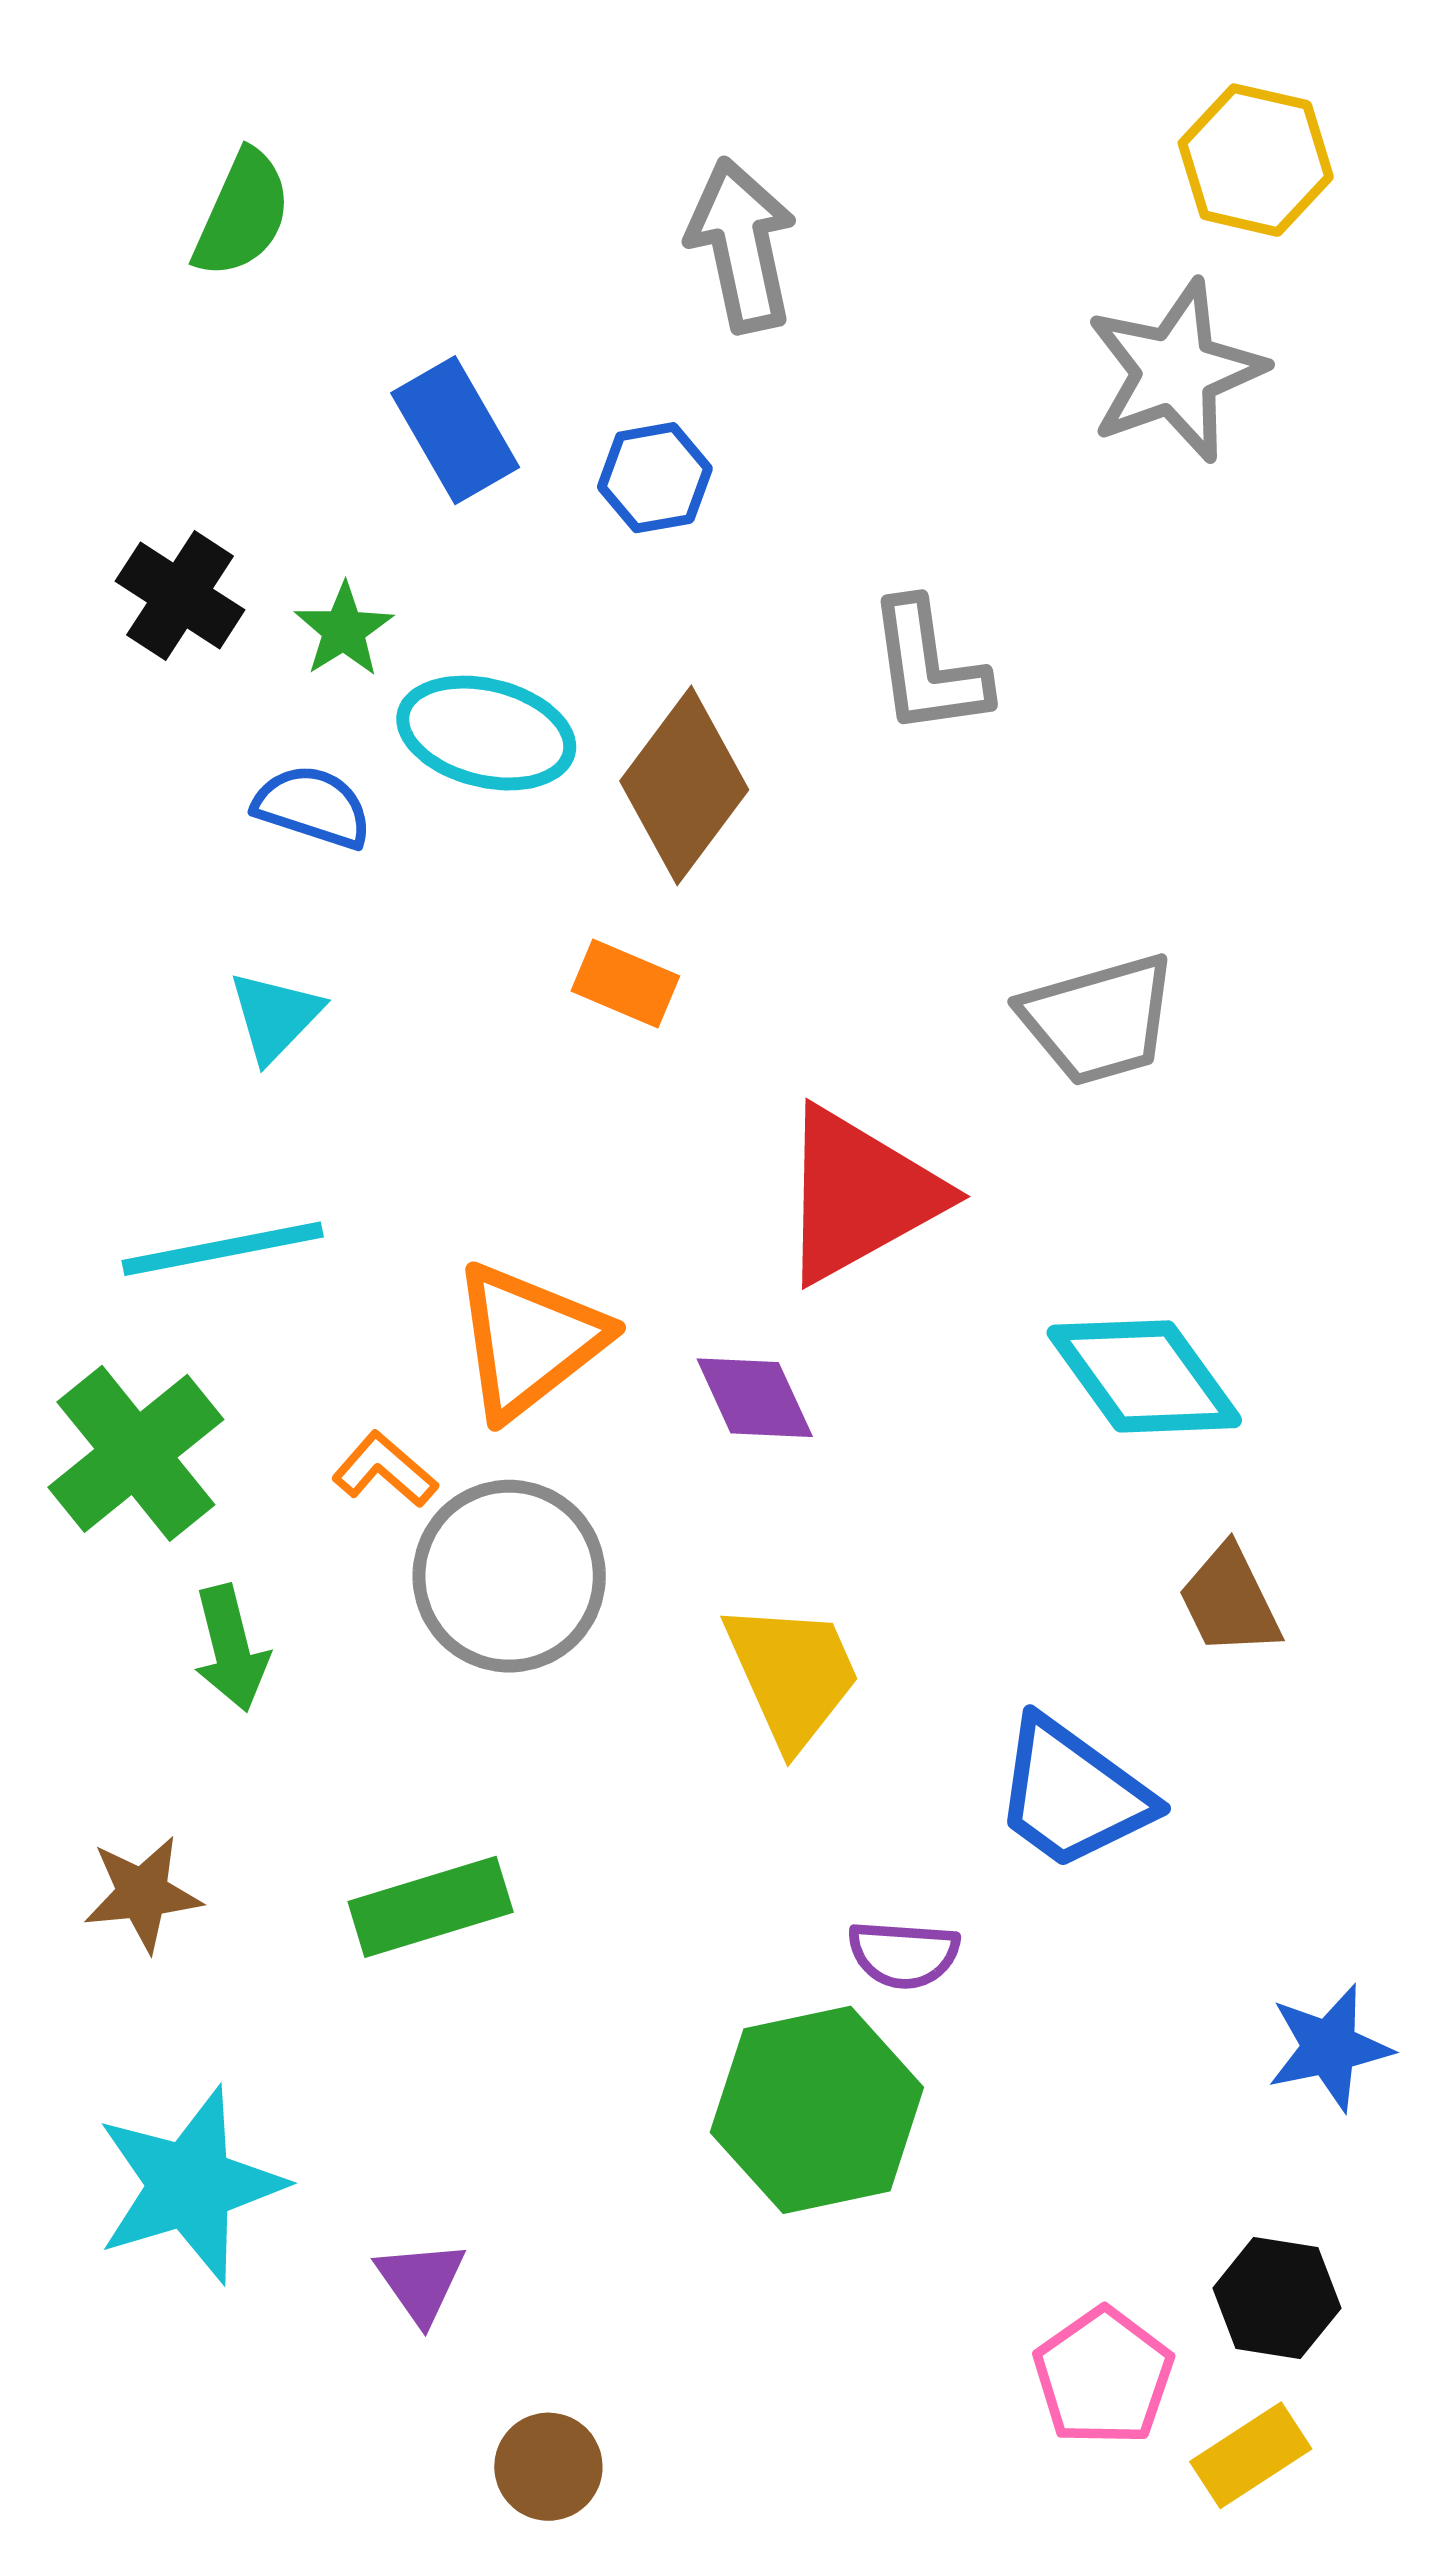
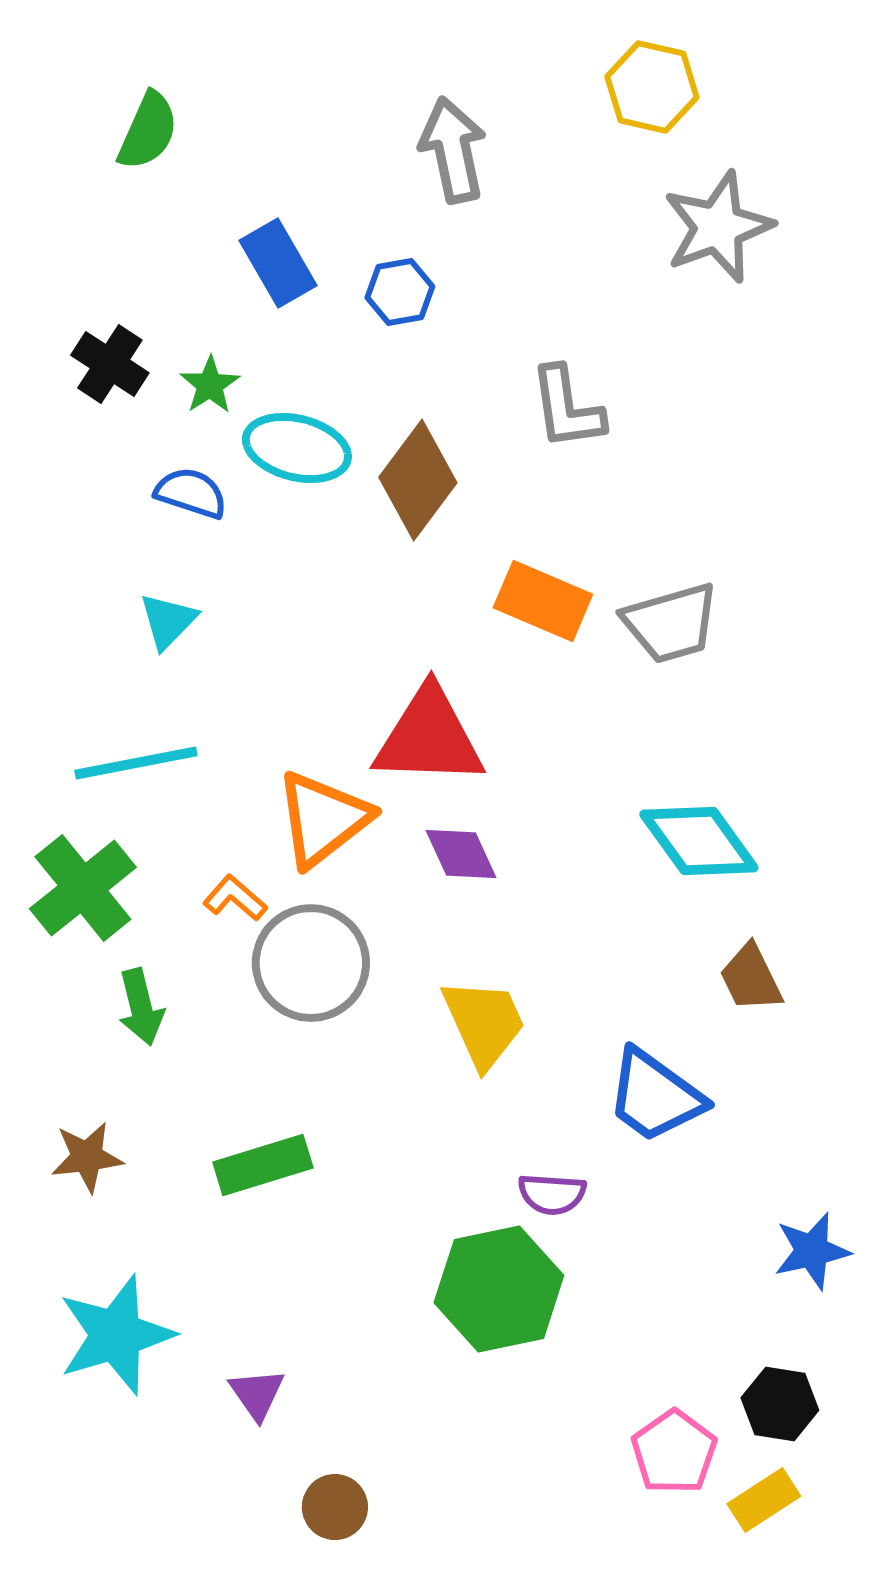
yellow hexagon: (1256, 160) -> (652, 87), moved
orange rectangle: (625, 983) -> (543, 601), moved, size x1.5
red triangle: (859, 1195) -> (429, 737), moved, turned 31

